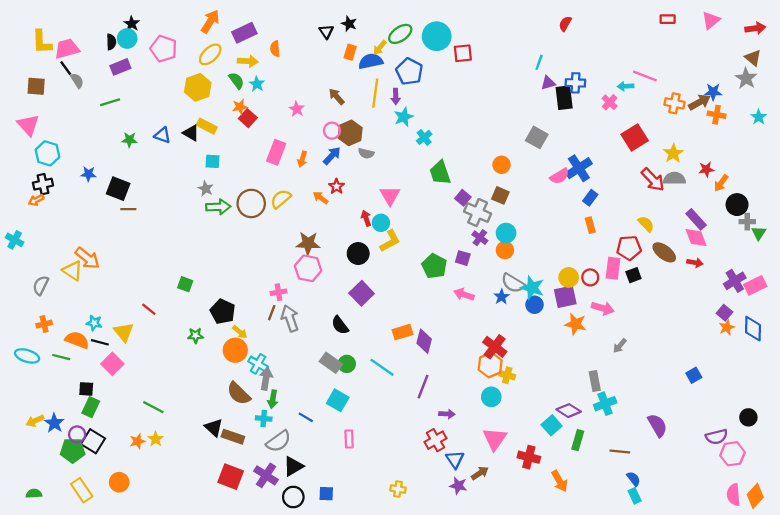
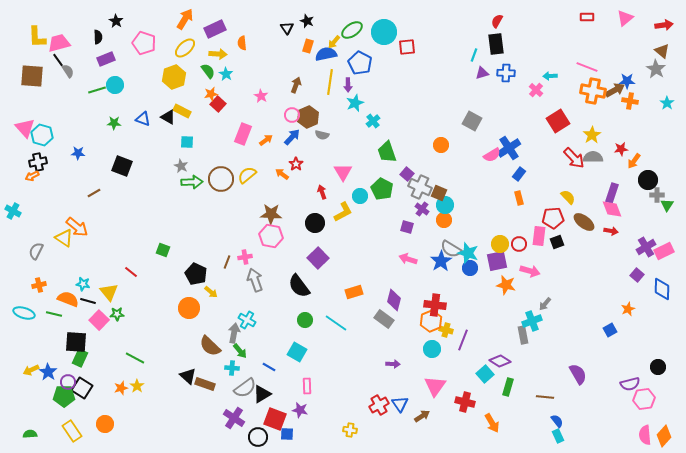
cyan circle: (127, 38) -> (115, 85), moved
pink line: (645, 76) -> (587, 67), moved
brown square: (36, 86) -> (32, 76), size x1.4
brown arrow: (337, 97) -> (296, 85), turned 63
black rectangle: (564, 98) -> (496, 44), moved
orange cross: (674, 103) -> (593, 91), size x1.4
pink triangle: (28, 125) -> (25, 128), moved
orange arrow: (302, 159) -> (266, 140), turned -144
black square: (118, 189) -> (122, 166), moved
brown square: (500, 195) -> (439, 193), moved
brown line: (128, 209) -> (94, 193), moved, turned -32
purple rectangle: (696, 219) -> (612, 193), turned 60
cyan circle: (381, 223) -> (360, 196), moved
green pentagon: (434, 266) -> (382, 189), moved
blue star: (502, 297) -> (441, 261), size x1.5
brown line: (272, 313) -> (227, 262), moved
black semicircle: (340, 325) -> (299, 286), size x1.4
orange star: (727, 327) -> (628, 309), moved
green star: (195, 335) -> (117, 314), moved
purple diamond: (424, 341) -> (394, 300), moved
red cross: (495, 347) -> (435, 305), turned -30
orange circle: (235, 350) -> (189, 308), moved
gray rectangle: (331, 363) -> (384, 319), moved
cyan cross: (258, 364) -> (247, 320), moved
purple line: (423, 387) -> (463, 340), moved
black square: (86, 389) -> (76, 342), size x1.6
green arrow: (273, 399) -> (240, 351), turned -49
cyan cross: (605, 404) -> (532, 321), moved
red cross: (436, 440) -> (379, 405), moved
black triangle: (293, 466) -> (262, 394), moved
red square: (231, 477) -> (275, 419), moved
purple star: (458, 486) -> (300, 410), moved

